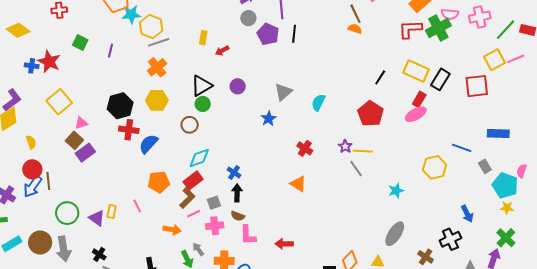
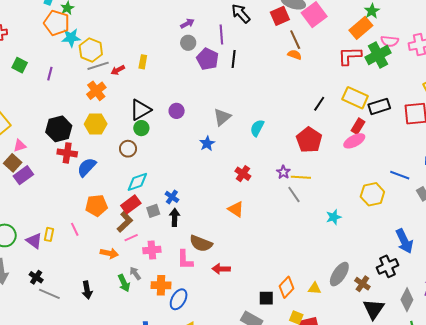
red arrow: (222, 51) -> (118, 70), moved
black rectangle: (440, 79) -> (379, 106), turned 40
gray square: (214, 203) -> (153, 211), moved
blue arrow: (467, 214) -> (404, 241), size x1.4
brown semicircle: (238, 216) -> (201, 243), moved, size x1.6
gray ellipse: (395, 234) -> (339, 274), moved

